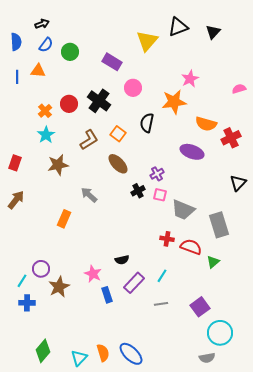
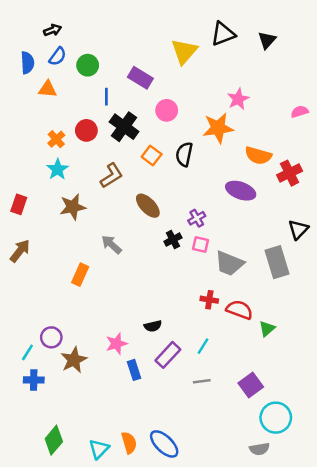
blue semicircle: (16, 42) -> (27, 63), moved
blue line: (17, 77) -> (106, 97), moved
orange square: (118, 134) -> (152, 156), moved
gray rectangle: (219, 225) -> (277, 262), moved
pink star: (93, 274) -> (116, 344), turned 30

